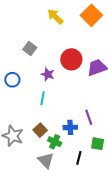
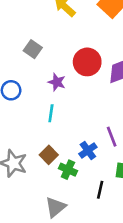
blue cross: (70, 127) -> (88, 151), turned -32
gray triangle: (46, 160) -> (55, 207), moved, turned 36

